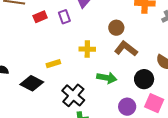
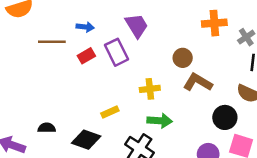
purple rectangle: (64, 17) -> (117, 52), size x1.5
green arrow: (107, 78) -> (160, 121), moved

